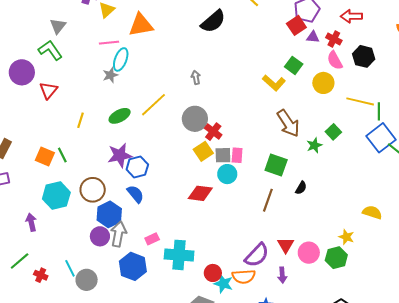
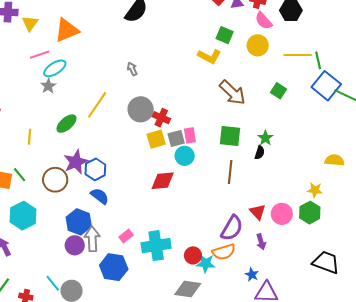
cyan ellipse: (121, 59) -> (55, 68), turned 50
green star: (314, 145) -> (265, 138), moved
yellow square: (203, 151) -> (156, 139), turned 30
brown circle: (93, 190) -> (55, 180), moved

